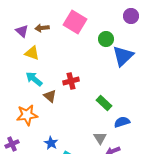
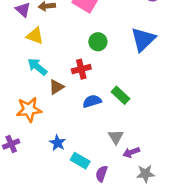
green circle: (106, 39) -> (98, 42), moved
brown triangle: (50, 96) -> (56, 87), turned 48
blue semicircle: (122, 122) -> (92, 101), moved

